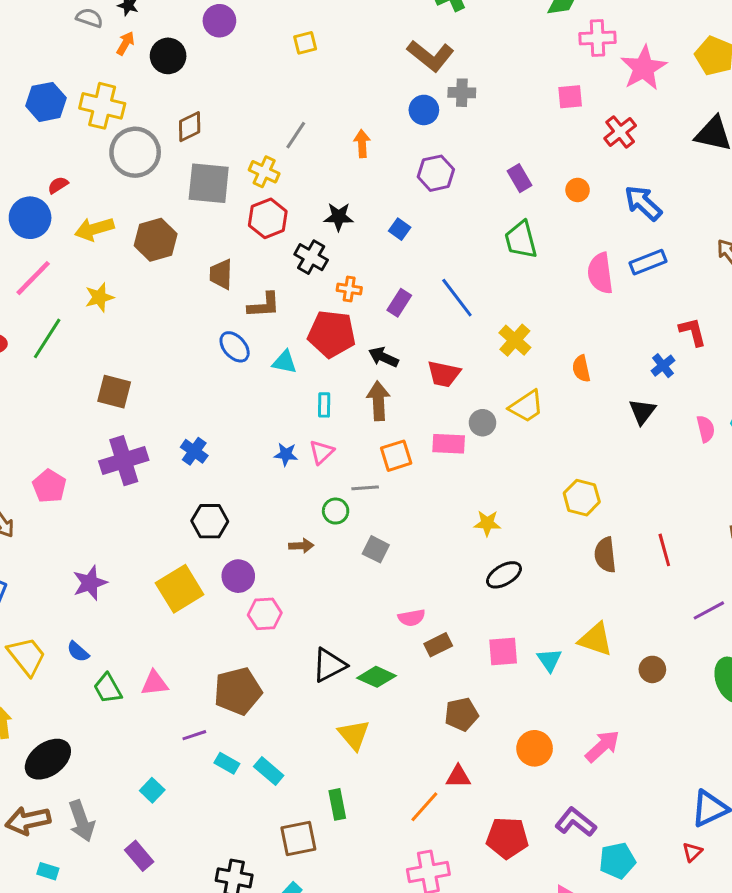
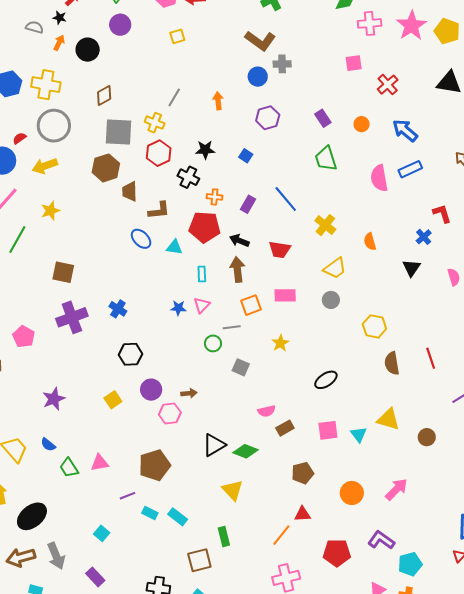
pink star: (644, 68) -> (412, 26), moved
gray circle: (135, 152) -> (54, 126), moved
brown hexagon: (156, 240) -> (106, 168), moved
gray circle: (482, 423) -> (331, 300), moved
yellow star: (487, 523) -> (280, 343), moved, turned -30
brown arrow: (301, 546) -> (189, 393), moved
yellow square: (180, 589) -> (113, 400), size x0.6

